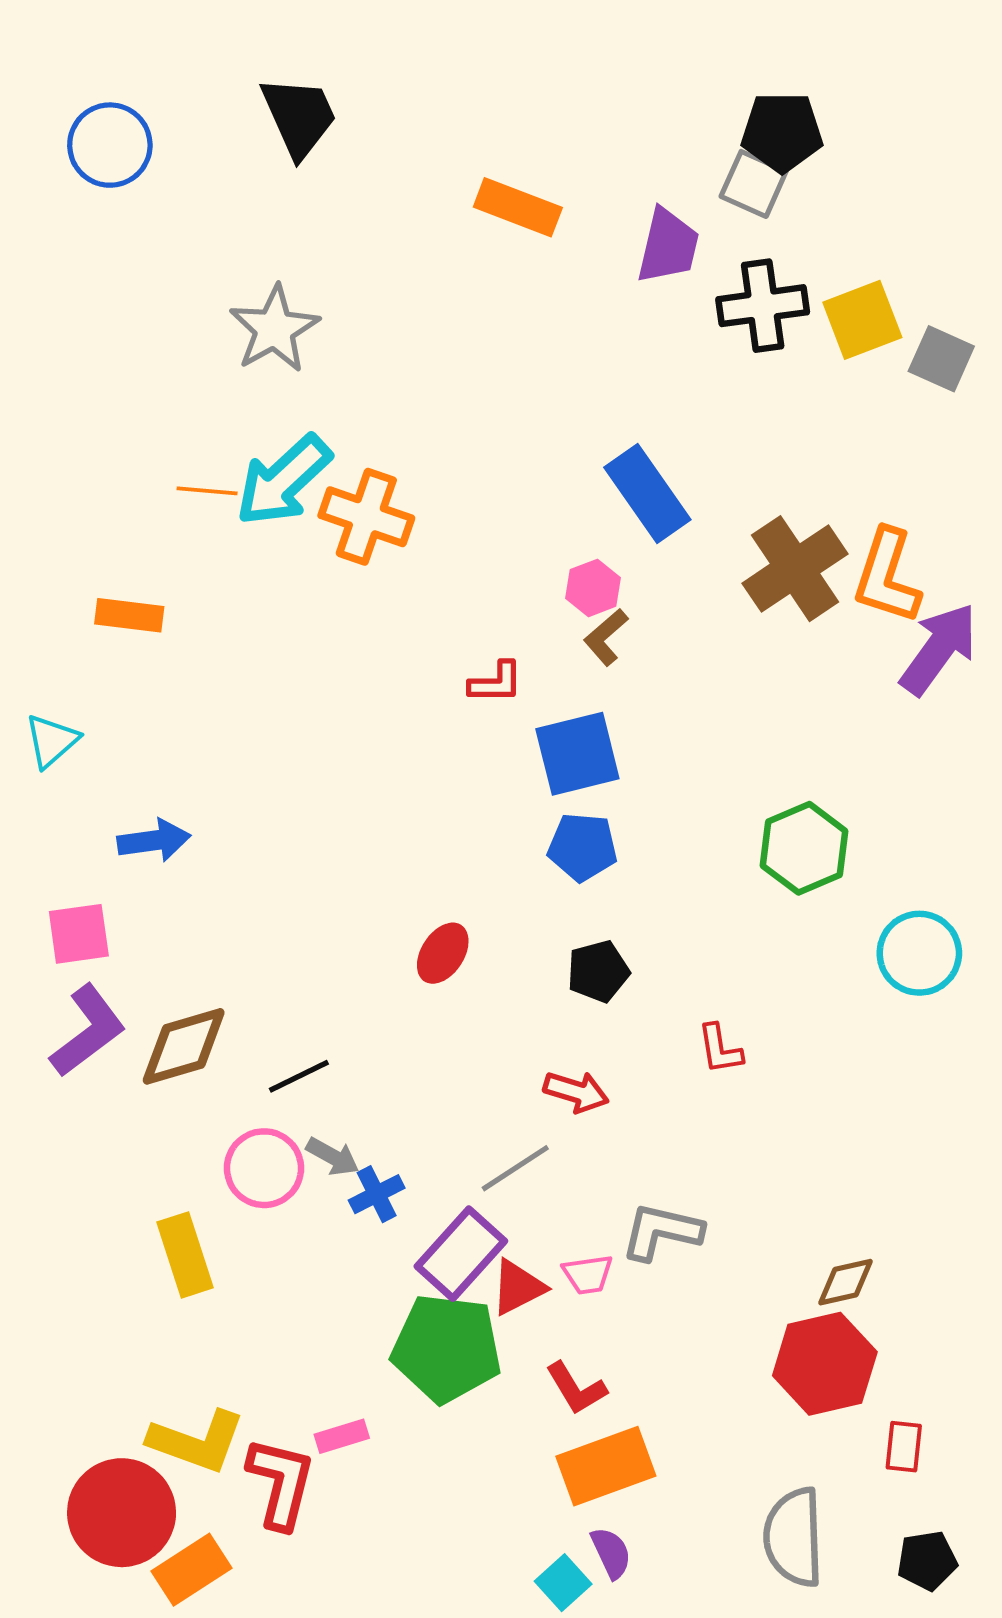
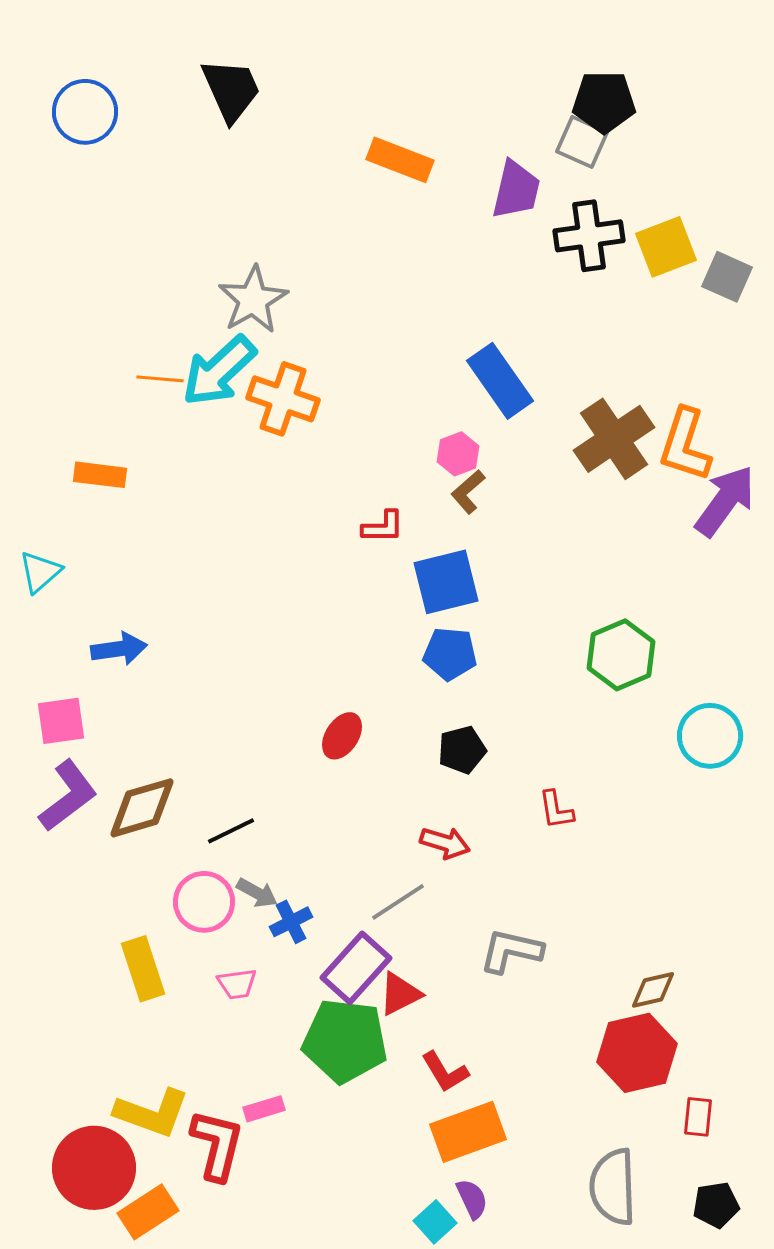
gray star: (274, 329) -> (253, 300), moved
pink trapezoid: (588, 1274) -> (237, 984), moved

